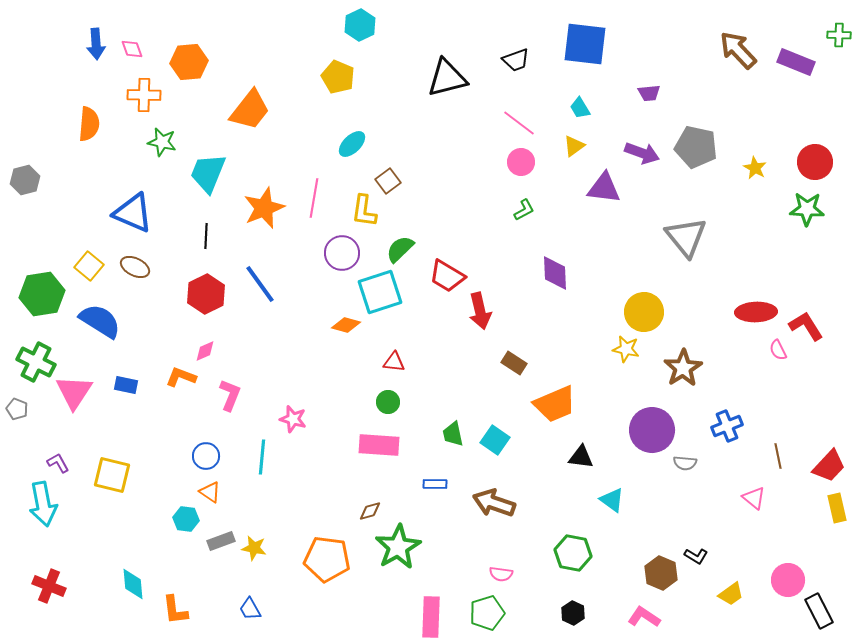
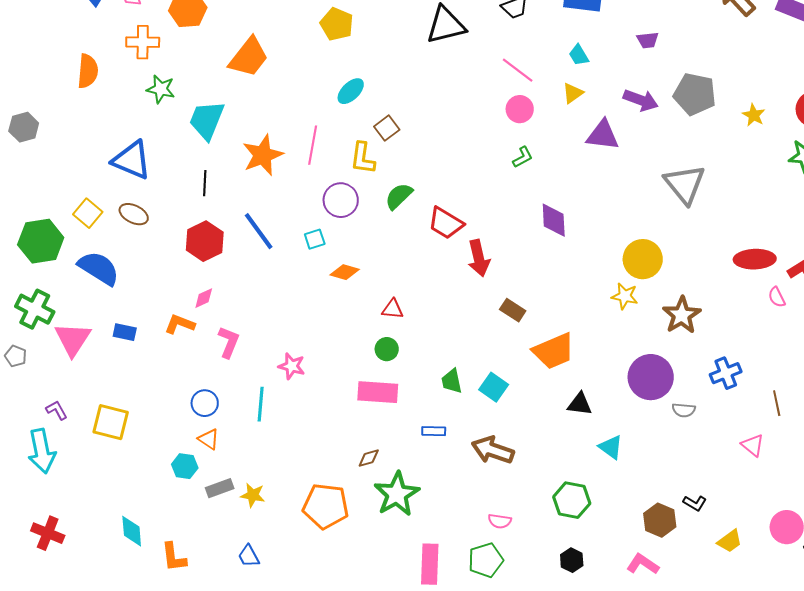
cyan square: (380, 292) -> (315, 239), moved, size x0.5

